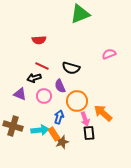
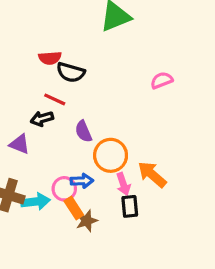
black semicircle: (71, 68) -> (71, 72), moved
pink circle: (44, 96) -> (64, 189), moved
blue arrow: (59, 117) -> (82, 181), turned 72
cyan arrow: (40, 130) -> (36, 202), moved

